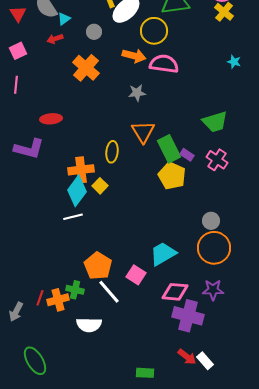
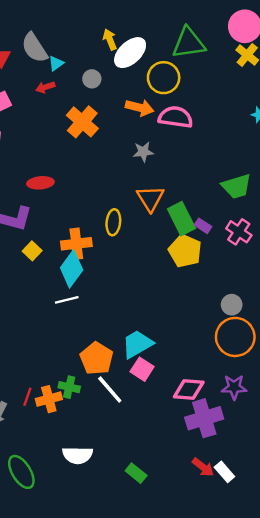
yellow square: (100, 186) -> (32, 251), moved
cyan trapezoid: (163, 254) -> (137, 344), moved
purple cross: (188, 316) -> (204, 418), turned -32
white semicircle: (89, 325) -> (78, 455), moved
green rectangle: (145, 373) -> (136, 473), moved, turned 36

